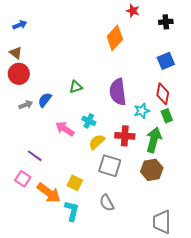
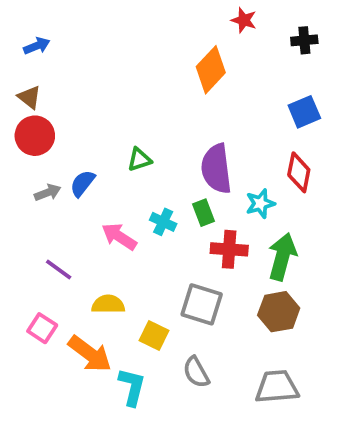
green rectangle: (167, 116) -> (203, 213), moved
yellow semicircle: (97, 142) -> (108, 304), moved, turned 42
purple line: (35, 156) -> (59, 270), moved
yellow square: (75, 183) -> (154, 336), moved
gray trapezoid: (162, 222) -> (277, 387), moved, turned 85

